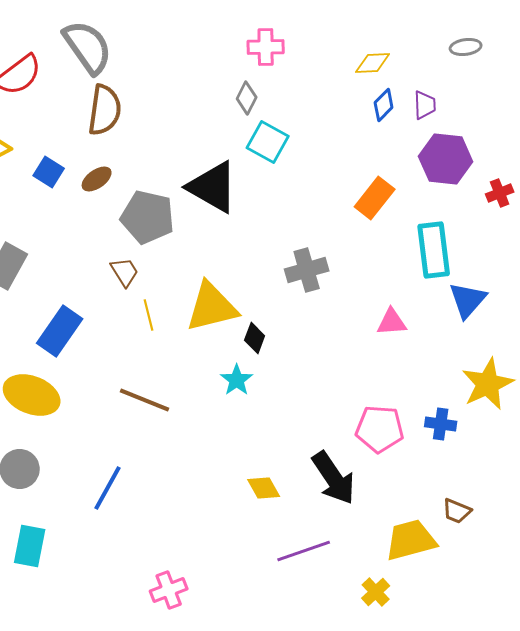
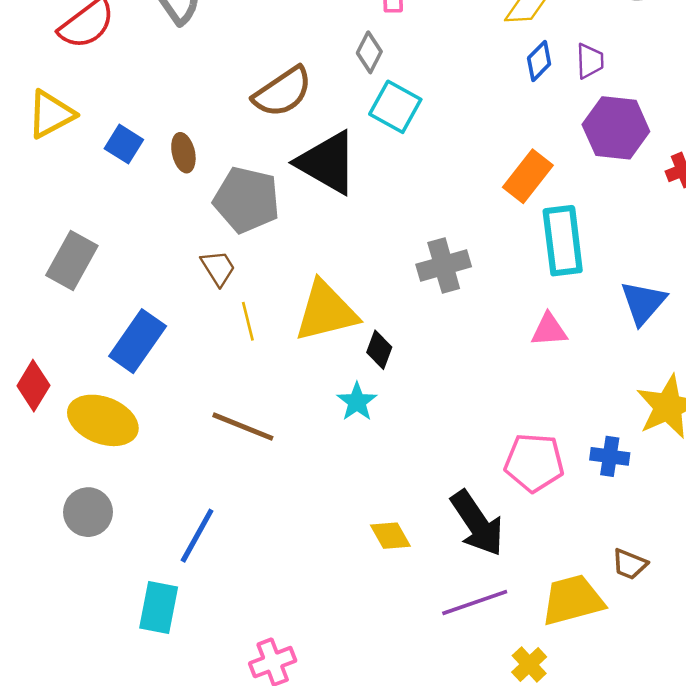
brown semicircle: (105, 110) -> (283, 92), moved, turned 48
brown ellipse: (97, 179) -> (183, 153), turned -68
cyan rectangle: (434, 250) -> (563, 241), moved
cyan rectangle: (30, 546) -> (159, 608), moved
purple line: (304, 551) -> (475, 603), moved

